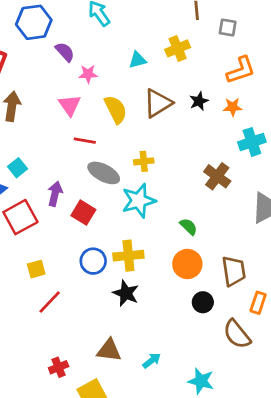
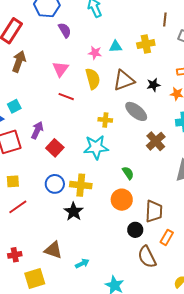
pink star: (88, 74) -> (95, 53), moved
gray ellipse: (104, 173) -> (136, 111), moved
black circle: (203, 302) -> (135, 230), moved

